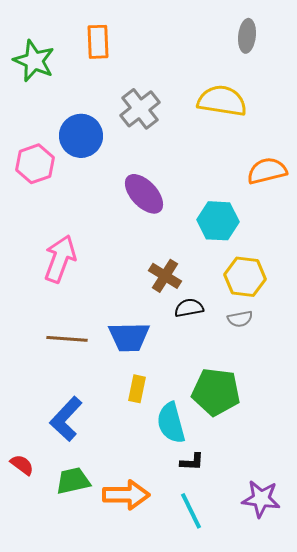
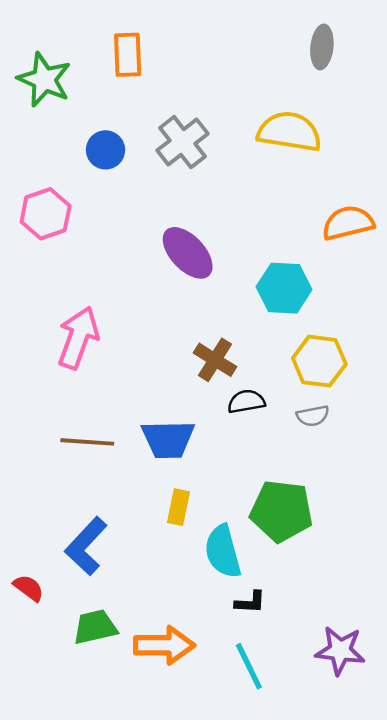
blue circle: (81, 136) -> (106, 150), moved, size x0.7
red semicircle: (22, 465) -> (29, 588), moved

